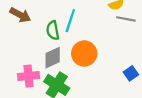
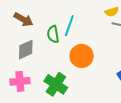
gray diamond: (53, 58) -> (26, 50), moved
pink cross: (28, 76) -> (20, 81), moved

